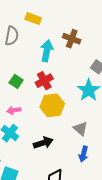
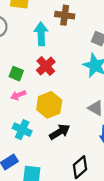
yellow hexagon: (52, 105) -> (49, 105), moved
pink arrow: (14, 110) -> (18, 95), moved

